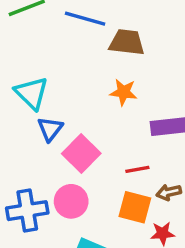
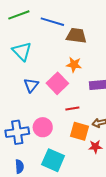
cyan triangle: (32, 93) -> (22, 51), moved
pink square: (81, 154) -> (57, 83), moved
red line: (137, 169) -> (72, 109), moved

